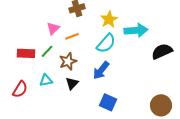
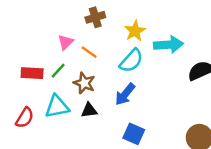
orange line: (72, 36) -> (89, 52), turned 56
brown star: (68, 61) -> (84, 83), turned -30
cyan triangle: (46, 80) -> (57, 107), size x1.5
black triangle: (72, 83) -> (89, 110), turned 40

